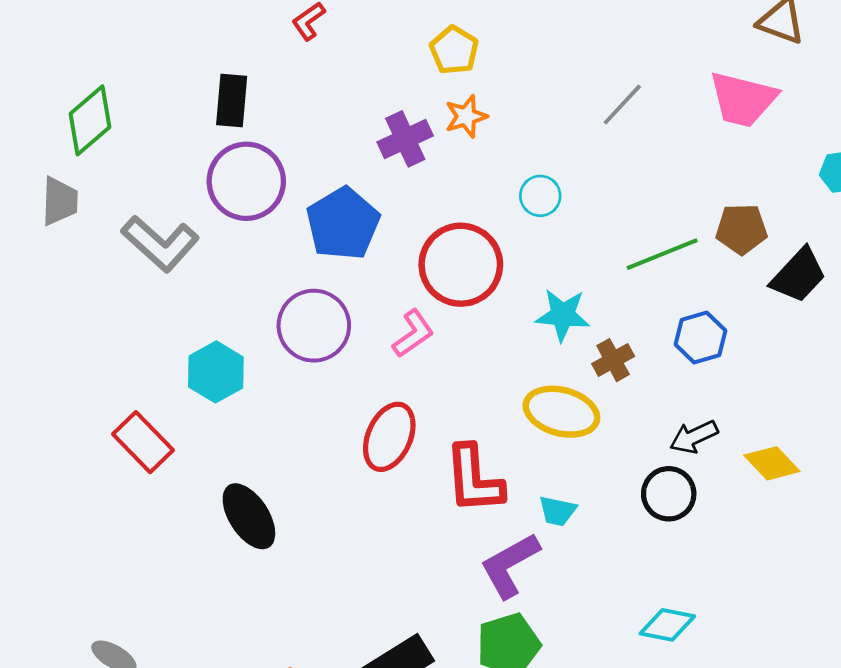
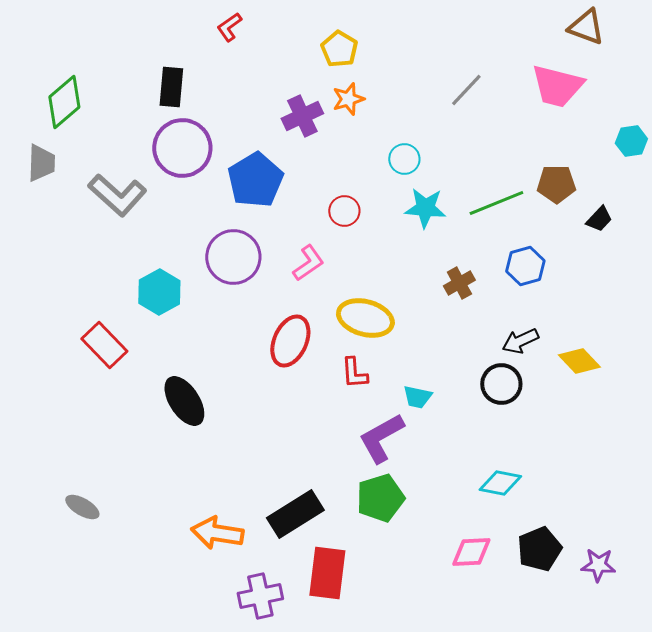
red circle: (461, 265) -> (344, 211), size x0.5
black trapezoid: (798, 275) -> (599, 219), size x0.6
cyan star: (563, 315) -> (425, 208), moved
yellow ellipse: (561, 412) -> (365, 318), moved
red L-shape: (474, 479) -> (354, 373), size x0.6

